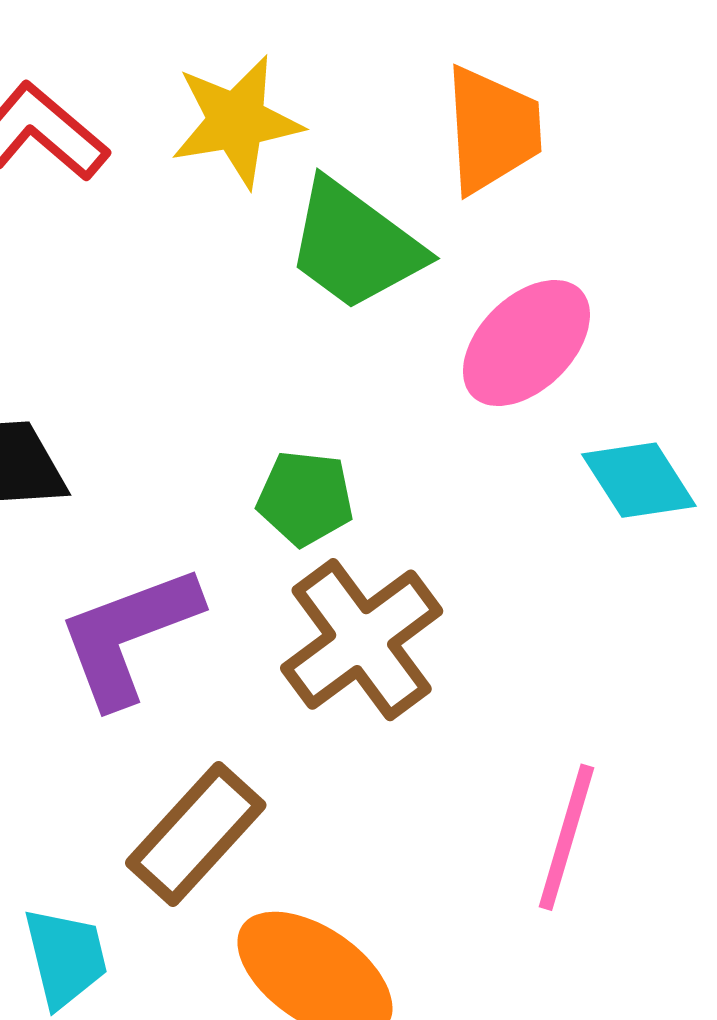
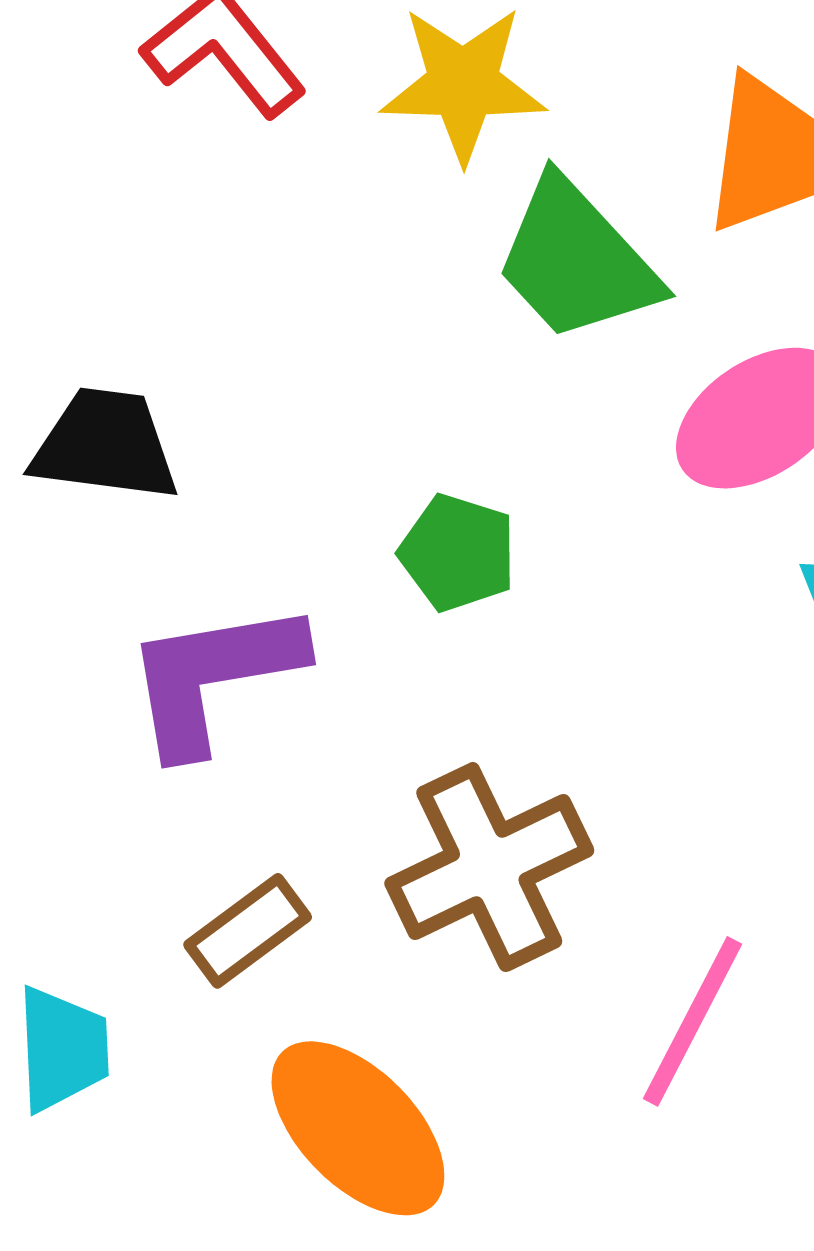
brown cross: (362, 640) -> (489, 867), moved
brown rectangle: (196, 834) -> (248, 931), size x0.7

